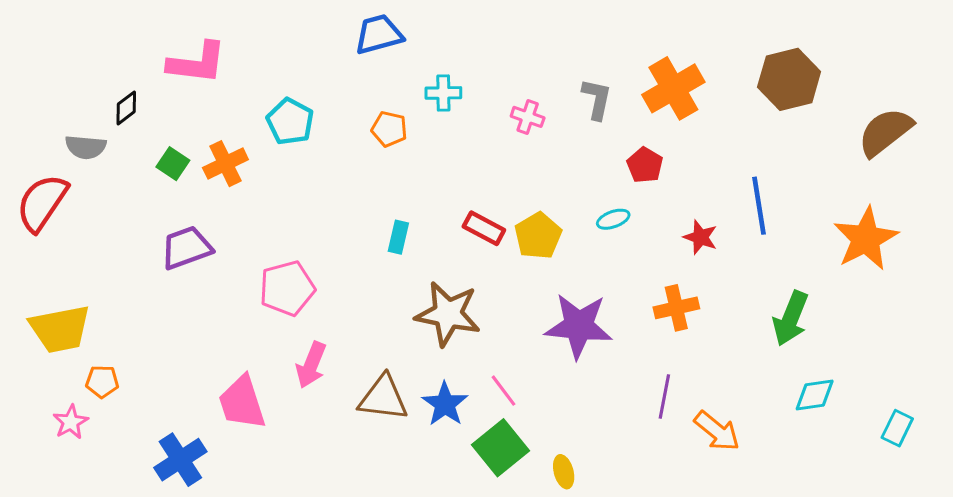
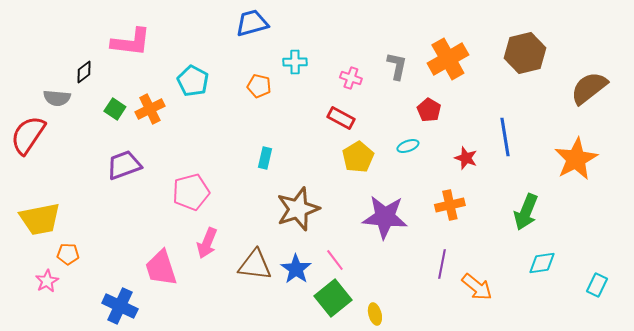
red rectangle: (484, 228) -> (341, 118), moved
brown star: (448, 314) -> (298, 209), turned -30
blue cross: (180, 460) -> (120, 306), turned -32

